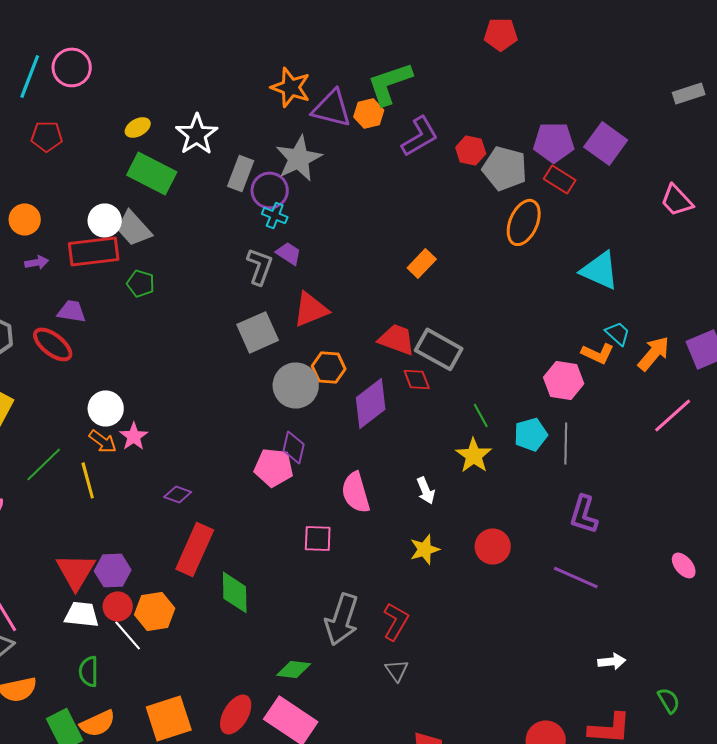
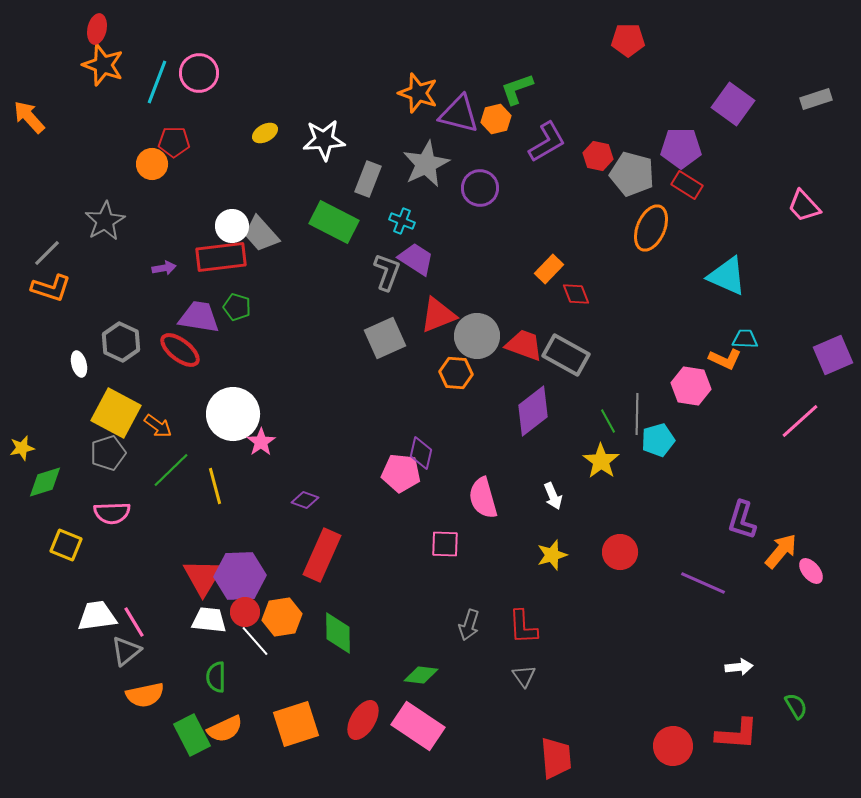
green L-shape: (390, 83) -> (517, 89), size x0.7
white star: (197, 134) -> (324, 140), turned 30
purple square: (606, 143) -> (733, 104), moved
green rectangle: (152, 173) -> (334, 222), moved
purple circle: (270, 190) -> (480, 188), moved
orange circle: (25, 219) -> (152, 164), moved
purple trapezoid: (289, 253) -> (416, 259), size x1.4
green pentagon: (141, 283) -> (237, 307), moved
purple trapezoid: (72, 311) -> (199, 317), size x1.4
cyan trapezoid: (618, 333) -> (745, 339), turned -40
orange arrow: (654, 353) -> (781, 551), moved
red diamond: (417, 379) -> (576, 294), moved
gray circle: (296, 385) -> (477, 336), moved
purple diamond: (371, 403) -> (533, 411), moved
white circle: (106, 408) -> (233, 414), size x1.5
orange arrow: (103, 441) -> (158, 426), moved
gray line: (566, 443) -> (637, 414), moved
purple L-shape: (584, 514) -> (742, 520), moved
purple hexagon: (113, 570) -> (240, 576), size x1.4
green diamond: (235, 592) -> (338, 633), moved
gray arrow: (342, 619) -> (469, 625), size x0.6
red L-shape: (396, 621) -> (523, 627), turned 147

